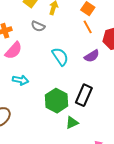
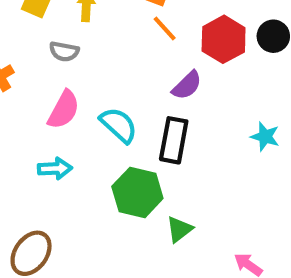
pink semicircle: (14, 50) -> (64, 110), moved
cyan semicircle: (60, 57) -> (119, 125), moved
black rectangle: (84, 95) -> (174, 140), moved

